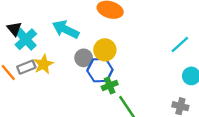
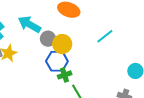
cyan line: (180, 45) -> (105, 36), moved
gray circle: (84, 58) -> (48, 39), moved

